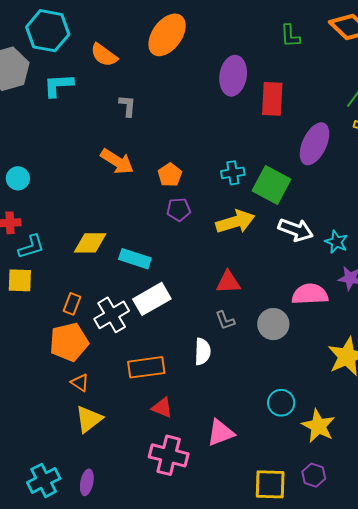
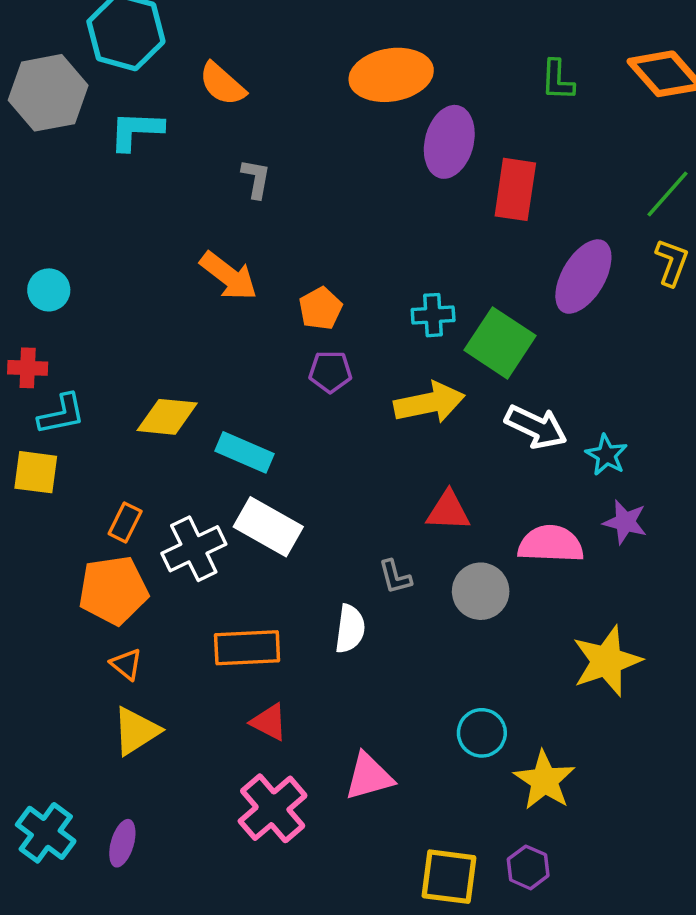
orange ellipse: (167, 35) -> (391, 75), moved, turned 39
red triangle: (228, 282) -> (448, 511), moved
white rectangle: (152, 299) -> (268, 527), turned 54
pink cross: (169, 455) -> (273, 808), turned 30
cyan cross: (44, 480) -> (46, 833), turned -32

